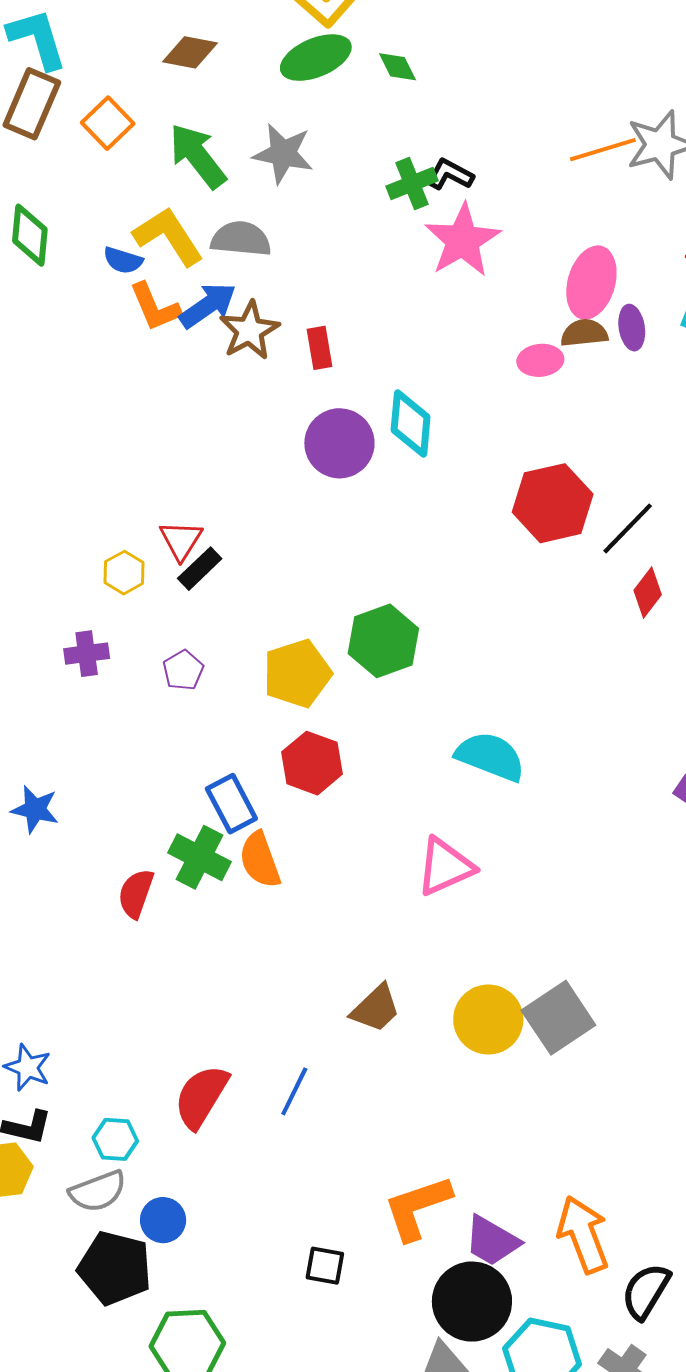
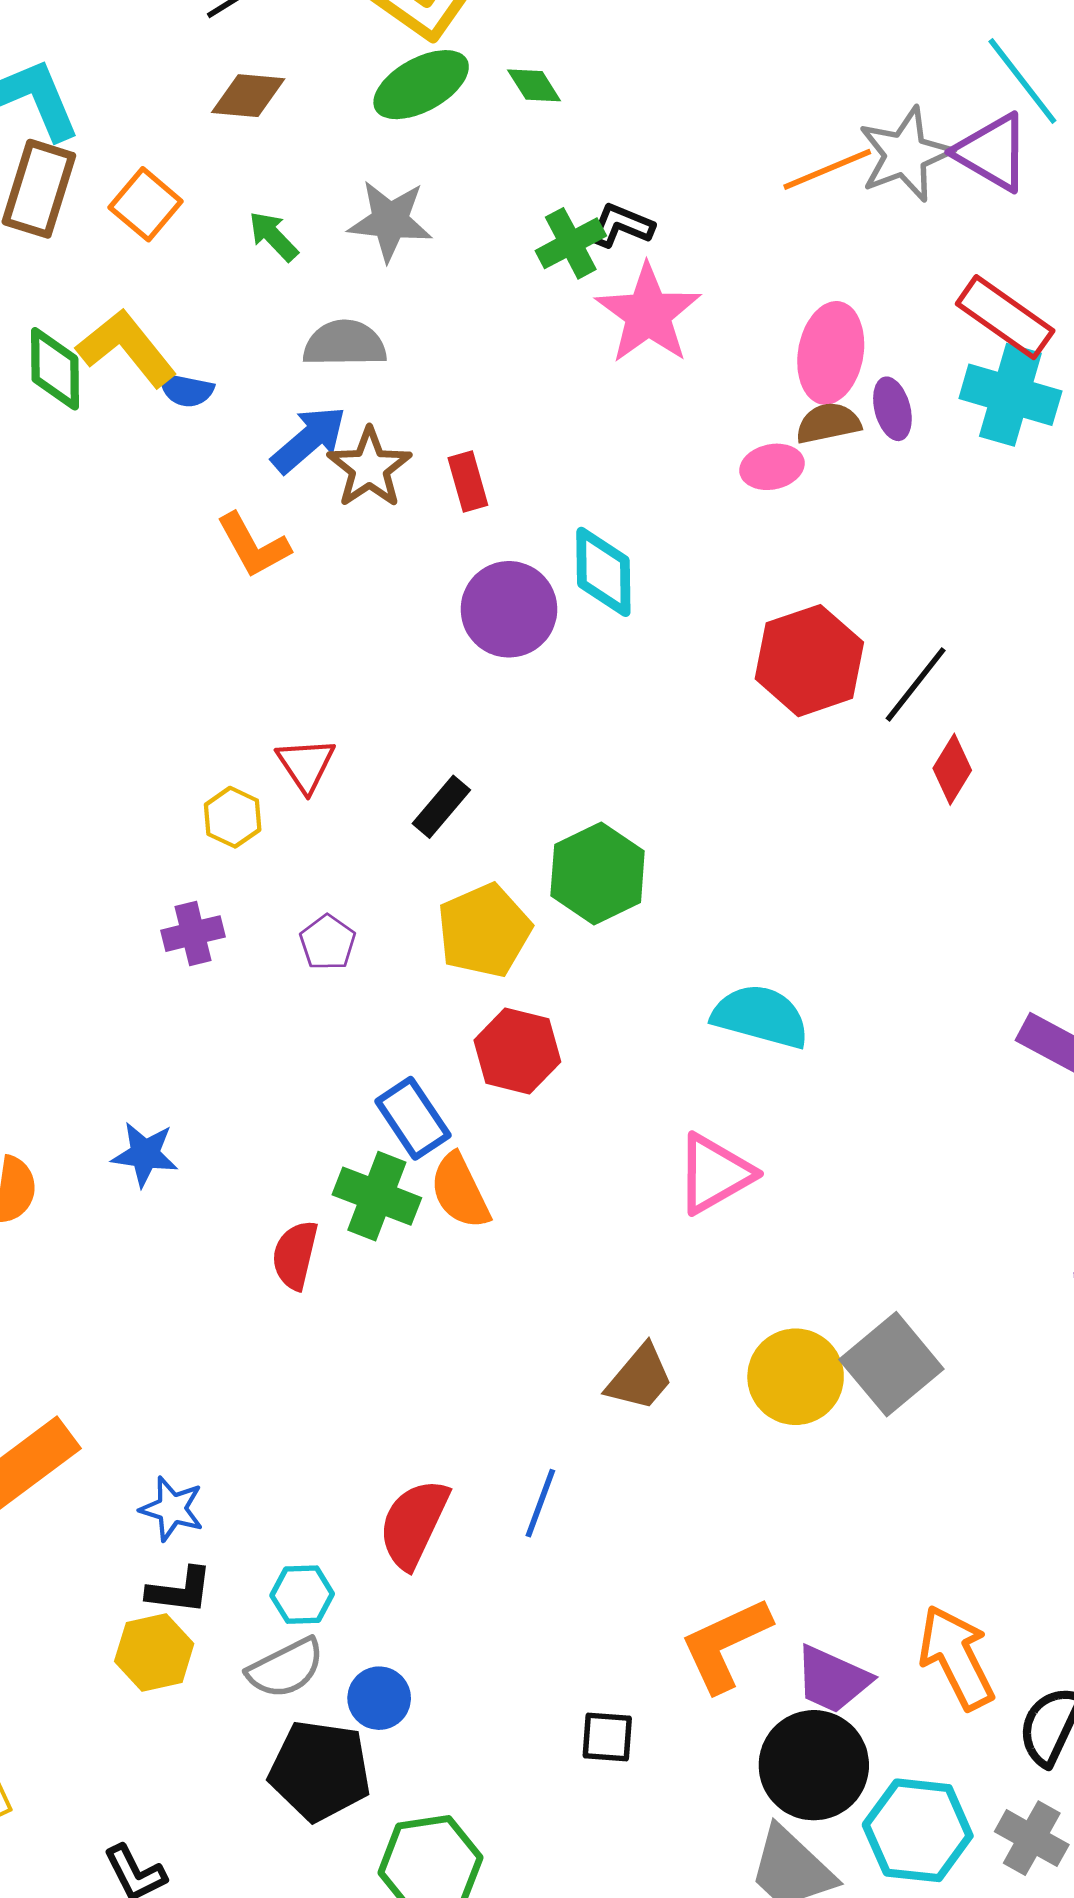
green arrow: (198, 156) -> (273, 236), size x0.6
yellow L-shape: (168, 236) -> (126, 348), moved
orange L-shape: (155, 307) -> (253, 545), moved
black rectangle: (200, 569) -> (441, 807), moved

